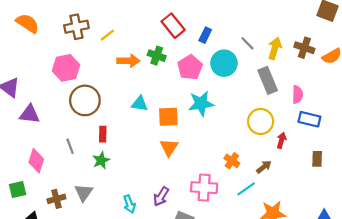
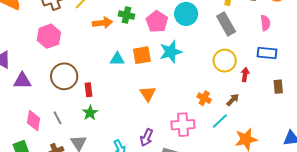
pink semicircle: (297, 94) -> (265, 23), moved
brown circle: (85, 100) -> (64, 76), moved
orange square: (168, 117) -> (142, 55), moved
gray line: (70, 146) -> (57, 118), moved

